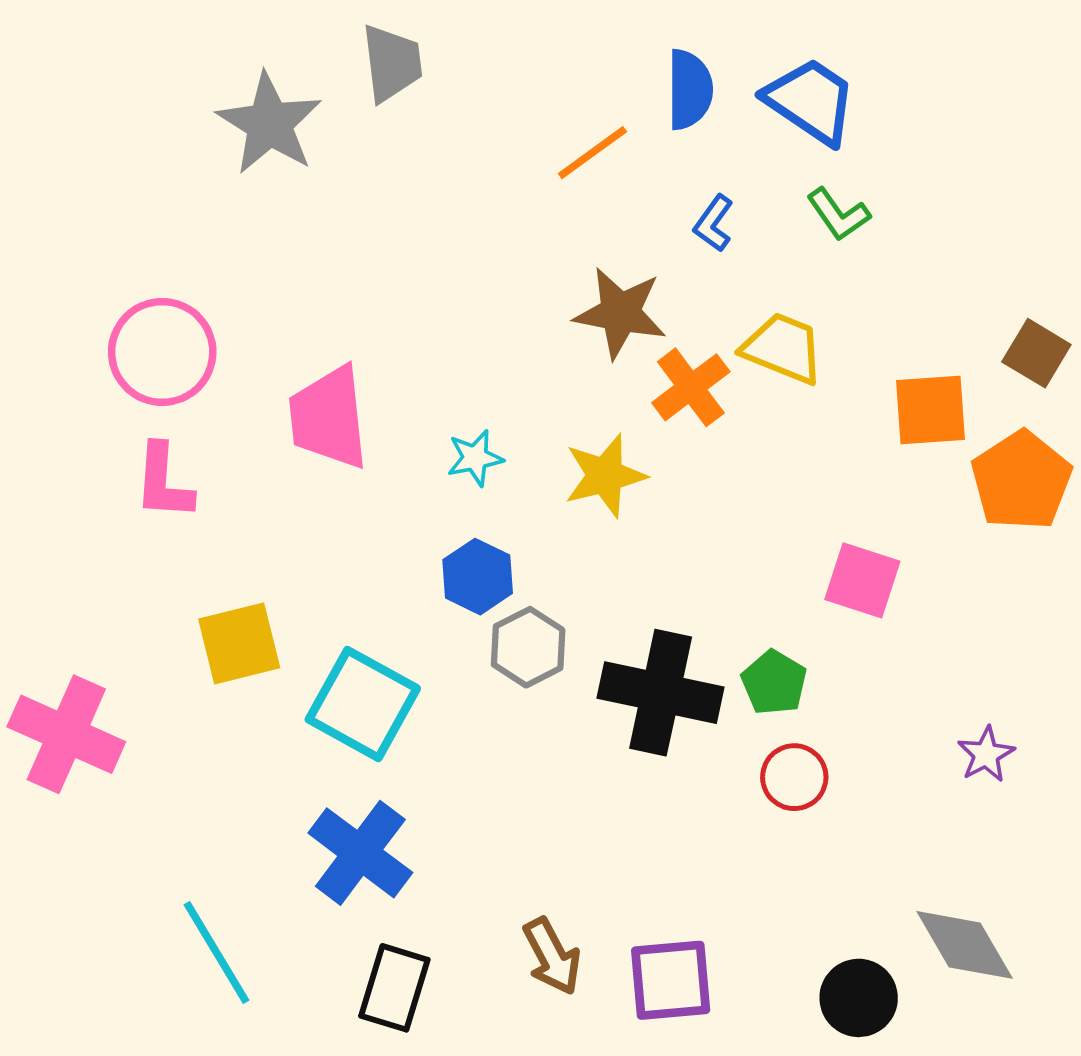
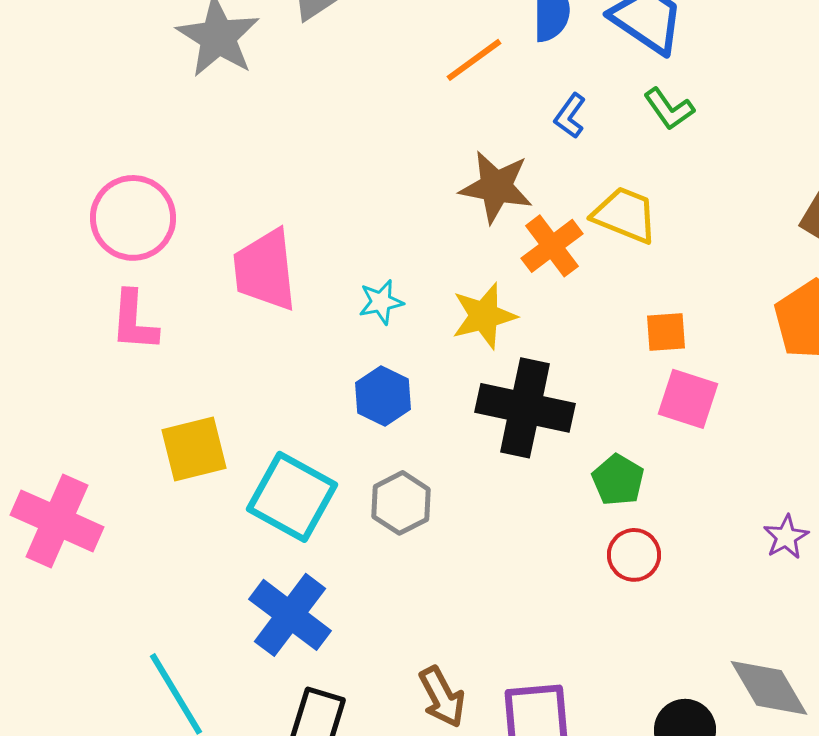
orange square: (931, 410) -> (666, 332), moved, size x0.7
gray hexagon: (528, 647) -> (401, 503), moved
black cross: (661, 693) -> (525, 408), moved

